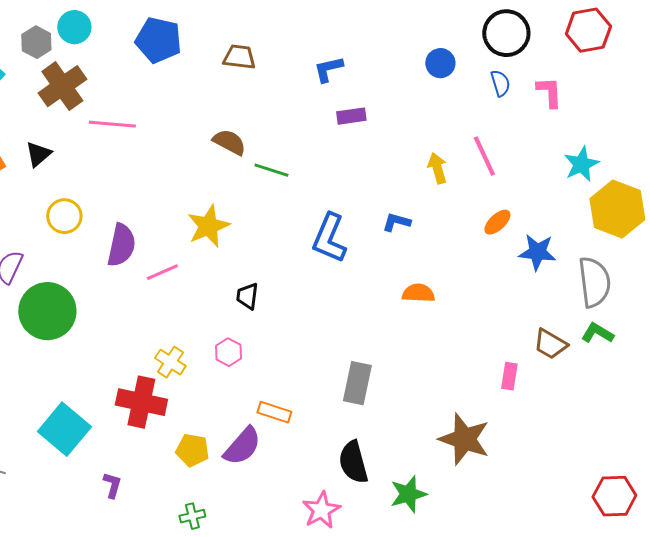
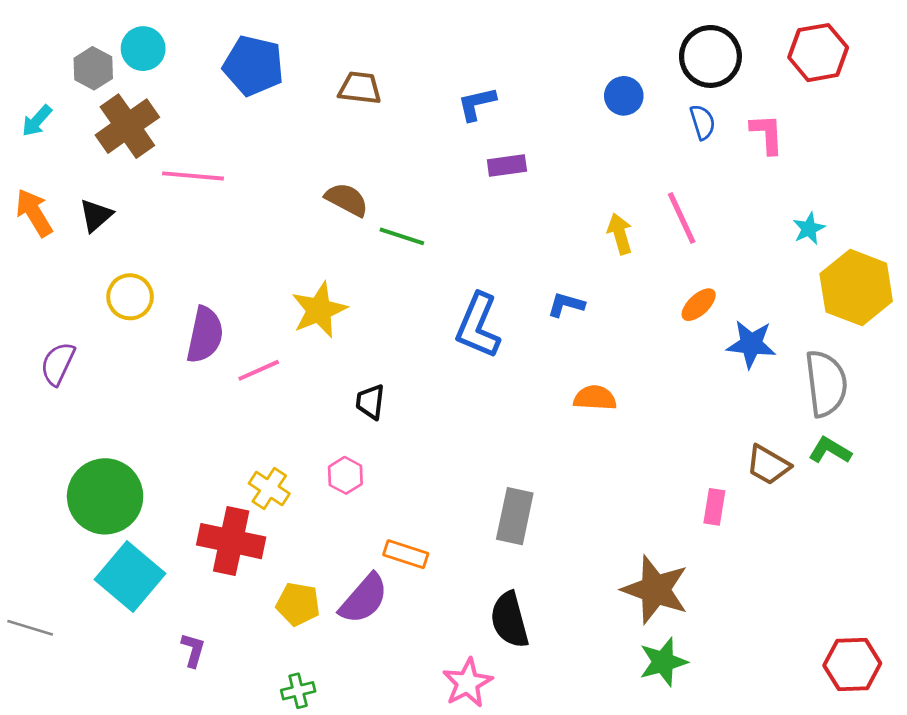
cyan star: (581, 164) -> (809, 228), size x0.7
green circle: (47, 311) -> (105, 496), moved
green star: (408, 494) -> (663, 662), moved

